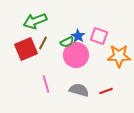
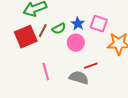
green semicircle: (67, 42) -> (59, 29), moved
pink circle: (76, 55) -> (76, 43), size x0.7
red line: (106, 91) -> (91, 66), moved

